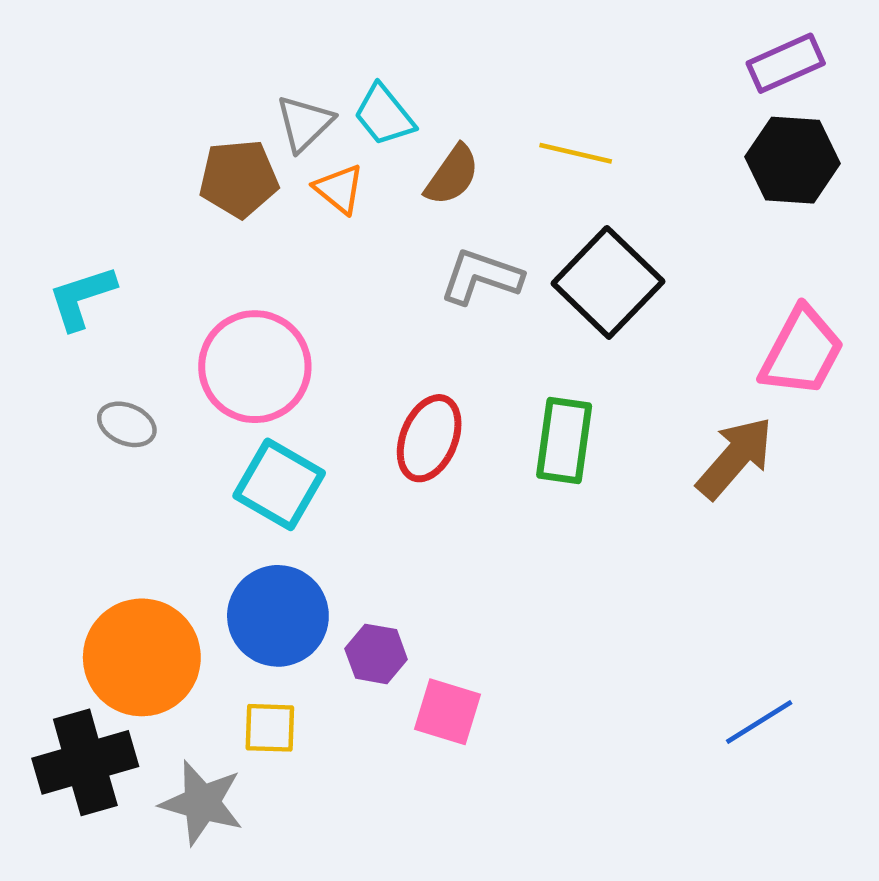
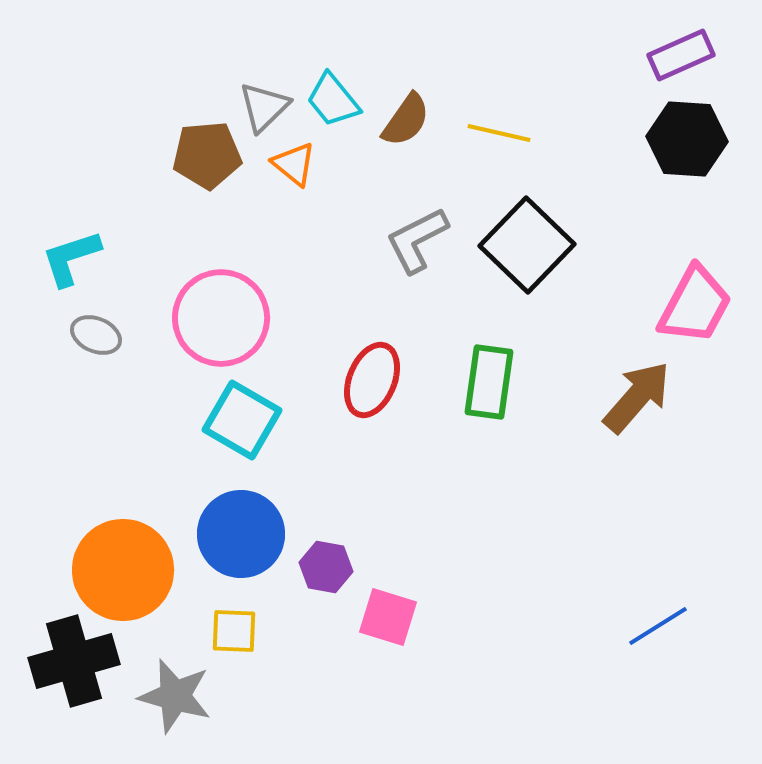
brown semicircle: (452, 175) -> (406, 120), moved
gray L-shape: (481, 277) -> (417, 240), turned -46
gray ellipse: (127, 424) -> (96, 335), moved

